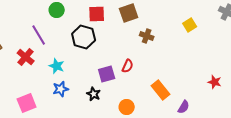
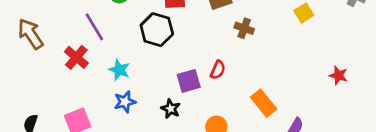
red star: (215, 82) -> (338, 75), moved

